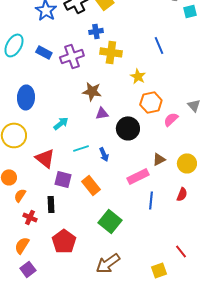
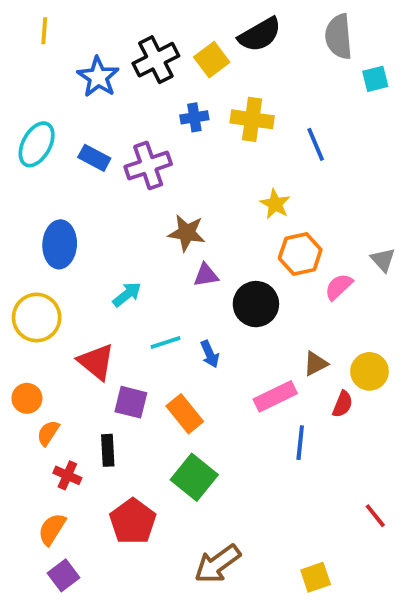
yellow cross: (111, 52) -> (252, 119), moved
red semicircle: (182, 194) -> (343, 404), moved
green square: (110, 221) -> (194, 477), moved
red line: (181, 251) -> (375, 516), moved

